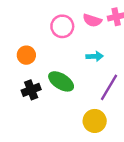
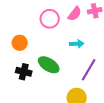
pink semicircle: (92, 20) -> (75, 14), turned -70
black cross: (31, 90) -> (24, 72), turned 35

